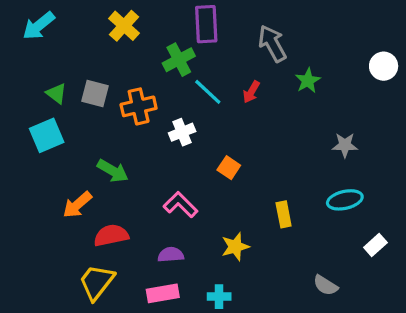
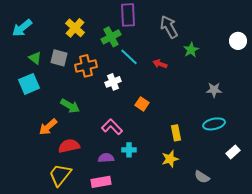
cyan arrow: (39, 26) -> (22, 28), moved
yellow cross: (124, 26) -> (75, 28), moved
red arrow: (251, 92) -> (160, 64), moved, turned 80
yellow star: (235, 247) -> (170, 159), moved
cyan cross: (219, 297) -> (129, 150), moved

